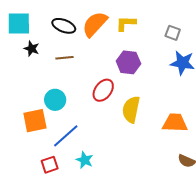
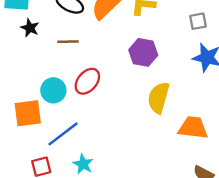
gray square: (173, 33) -> (198, 21), turned -35
red ellipse: (103, 90) -> (87, 81), moved
yellow semicircle: (131, 109) -> (159, 98), moved

